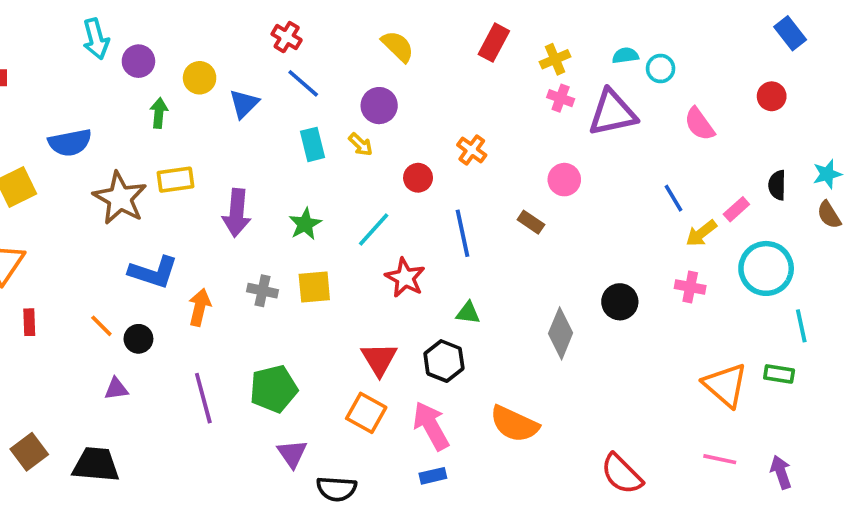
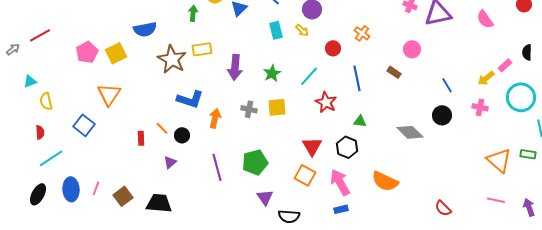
blue line: (674, 198) -> (447, 85), moved
red rectangle: (29, 322) -> (141, 138), moved
gray diamond: (561, 333) -> (410, 132), turned -68
purple triangle: (116, 389) -> (170, 162), turned -32
red semicircle: (622, 474) -> (443, 208), size x0.7

